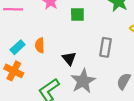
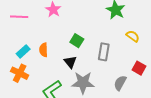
green square: (77, 14) -> (77, 41), moved, turned 32
gray star: (83, 81) -> (83, 83), turned 30

